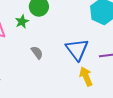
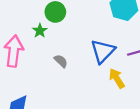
blue triangle: (77, 49) -> (103, 51), turned 30

